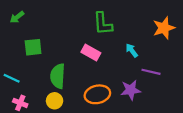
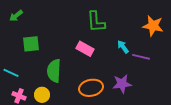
orange star: (164, 28) -> (153, 26), turned 30
purple line: (151, 72) -> (141, 57), moved
yellow circle: (55, 101) -> (42, 95), moved

